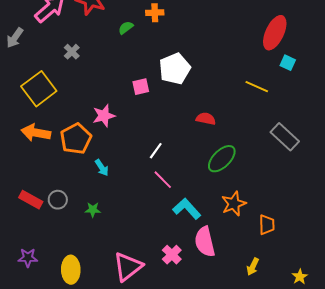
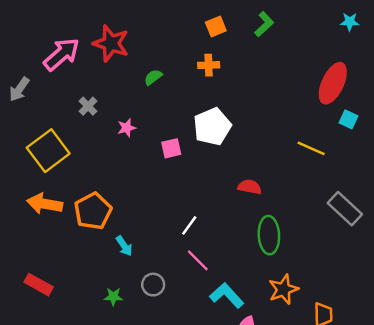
orange cross: (155, 13) -> (209, 65), moved
pink star: (104, 116) -> (127, 128), moved, size x0.7
green ellipse: (222, 159) -> (269, 235), turned -48
gray circle: (58, 200) -> (153, 285), moved

